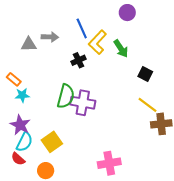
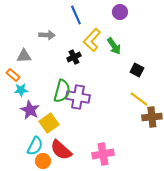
blue line: (82, 28) -> (76, 15), moved
gray triangle: (29, 44) -> (24, 56), moved
purple star: (20, 125) -> (30, 110), moved
cyan semicircle: (24, 142) -> (35, 146), moved
yellow square: (52, 142) -> (49, 123), moved
red semicircle: (18, 159) -> (61, 150), moved, size x1.6

